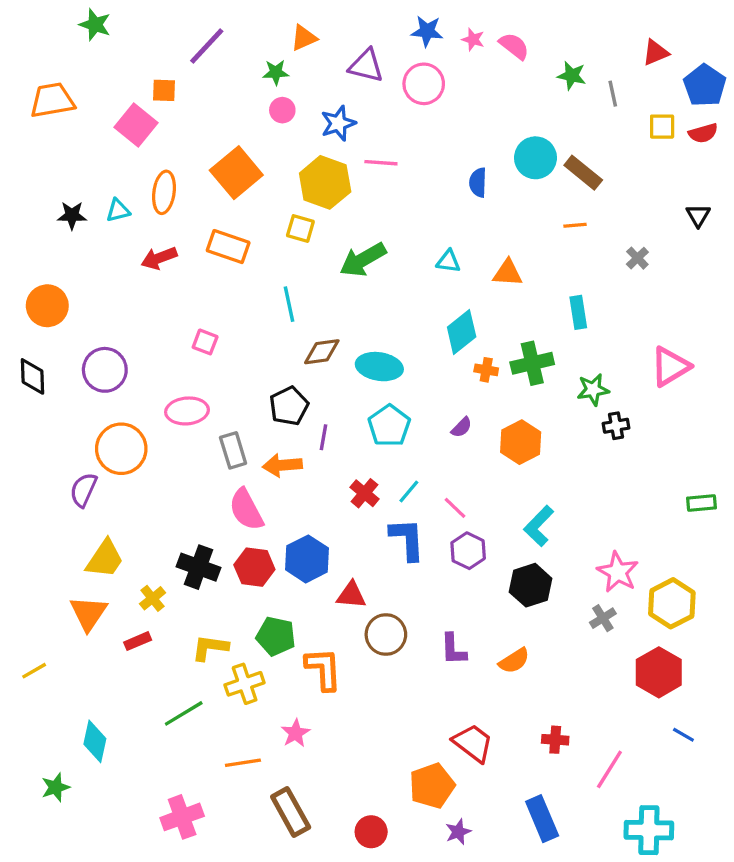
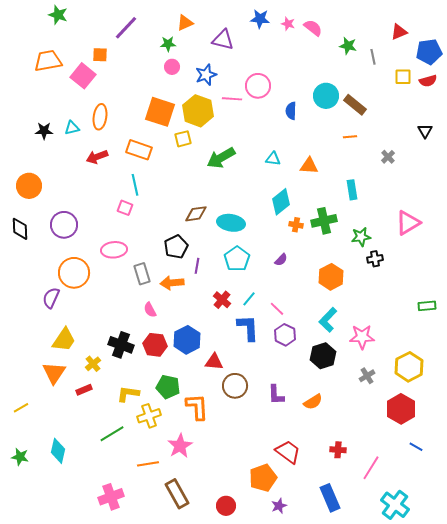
pink circle: (424, 84) -> (258, 86), moved
blue pentagon: (705, 85) -> (429, 52), turned 30
orange trapezoid: (52, 100) -> (48, 61), moved
orange square: (236, 173) -> (160, 112), moved, turned -32
yellow square: (300, 228) -> (183, 139), turned -30
cyan line: (289, 304) -> (135, 185), moved
orange hexagon: (521, 442) -> (331, 277), moved
pink semicircle: (246, 510) -> (150, 310), size x0.6
pink star: (618, 572) -> (362, 337), moved, turned -30
pink star: (295, 733) -> (180, 446), size x1.4
green star: (55, 787) -> (20, 457), moved, turned 30
cyan cross: (649, 830) -> (395, 505), turned 36

